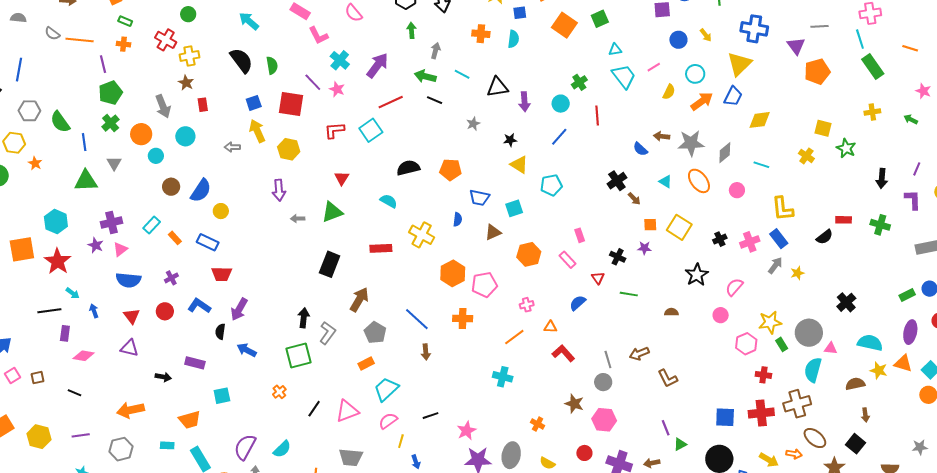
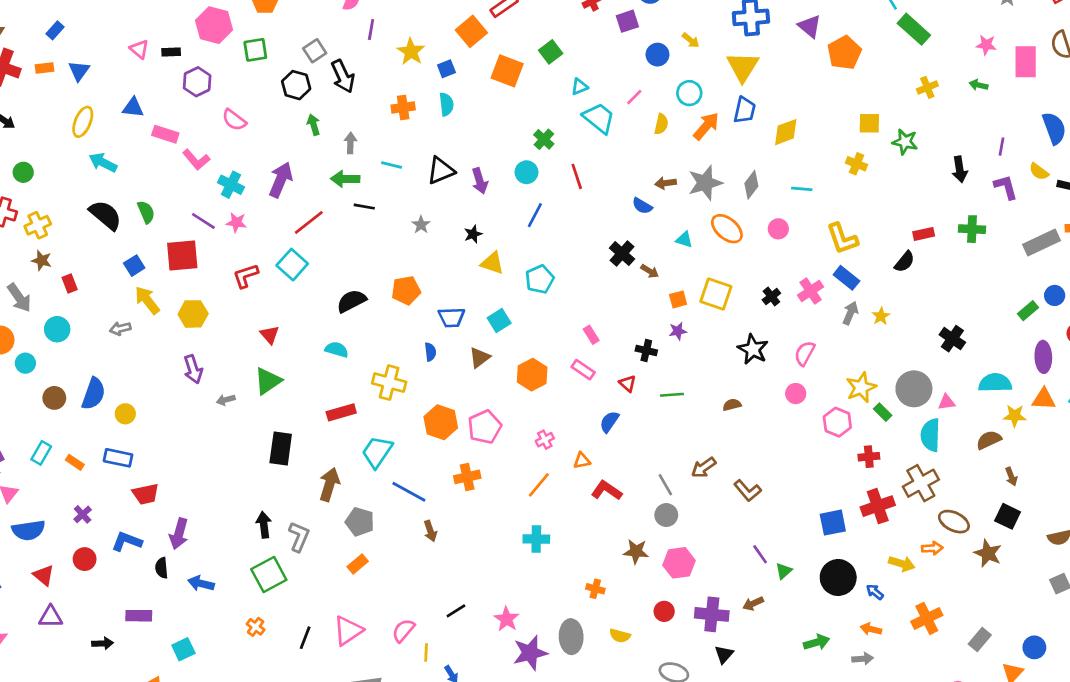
cyan trapezoid: (386, 389) -> (377, 452), moved

